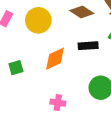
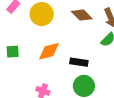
black rectangle: (88, 46) -> (79, 62), moved

